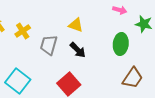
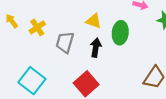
green ellipse: (121, 44) -> (120, 33), moved
black arrow: (78, 50) -> (96, 48), turned -126

